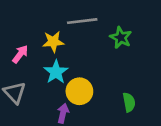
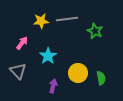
yellow star: (53, 42) -> (41, 21), moved
yellow circle: (79, 91) -> (78, 73), moved

